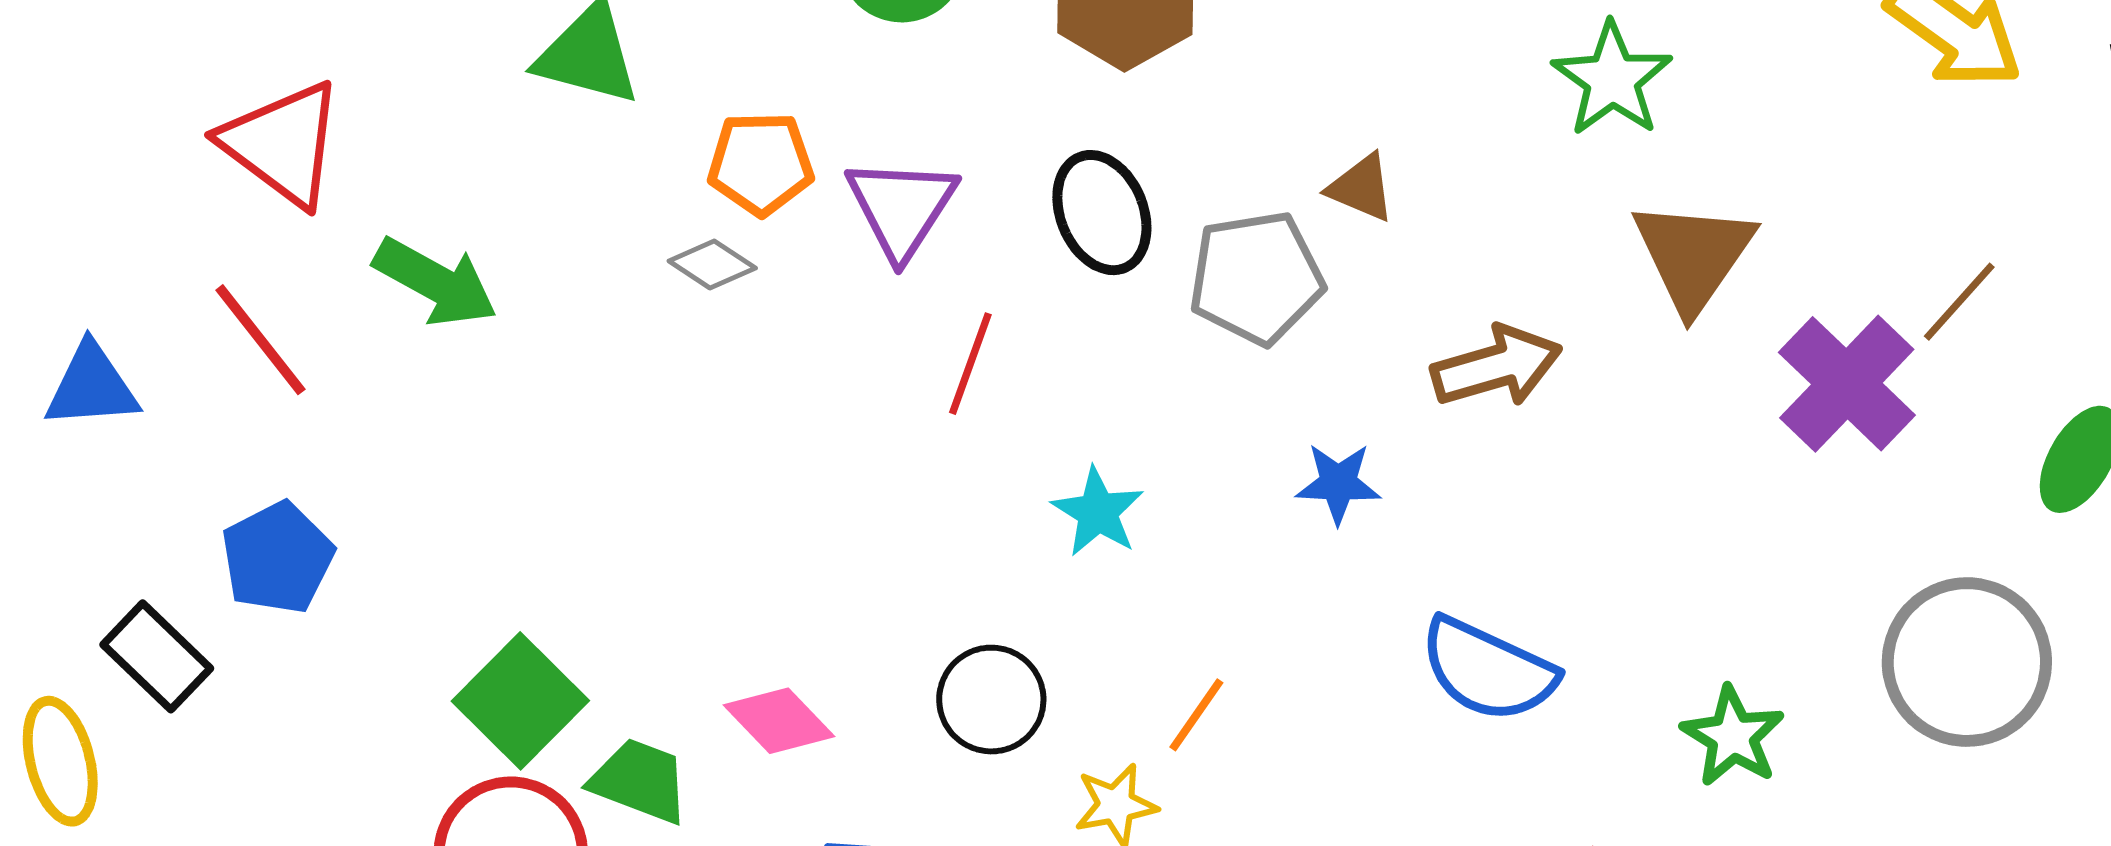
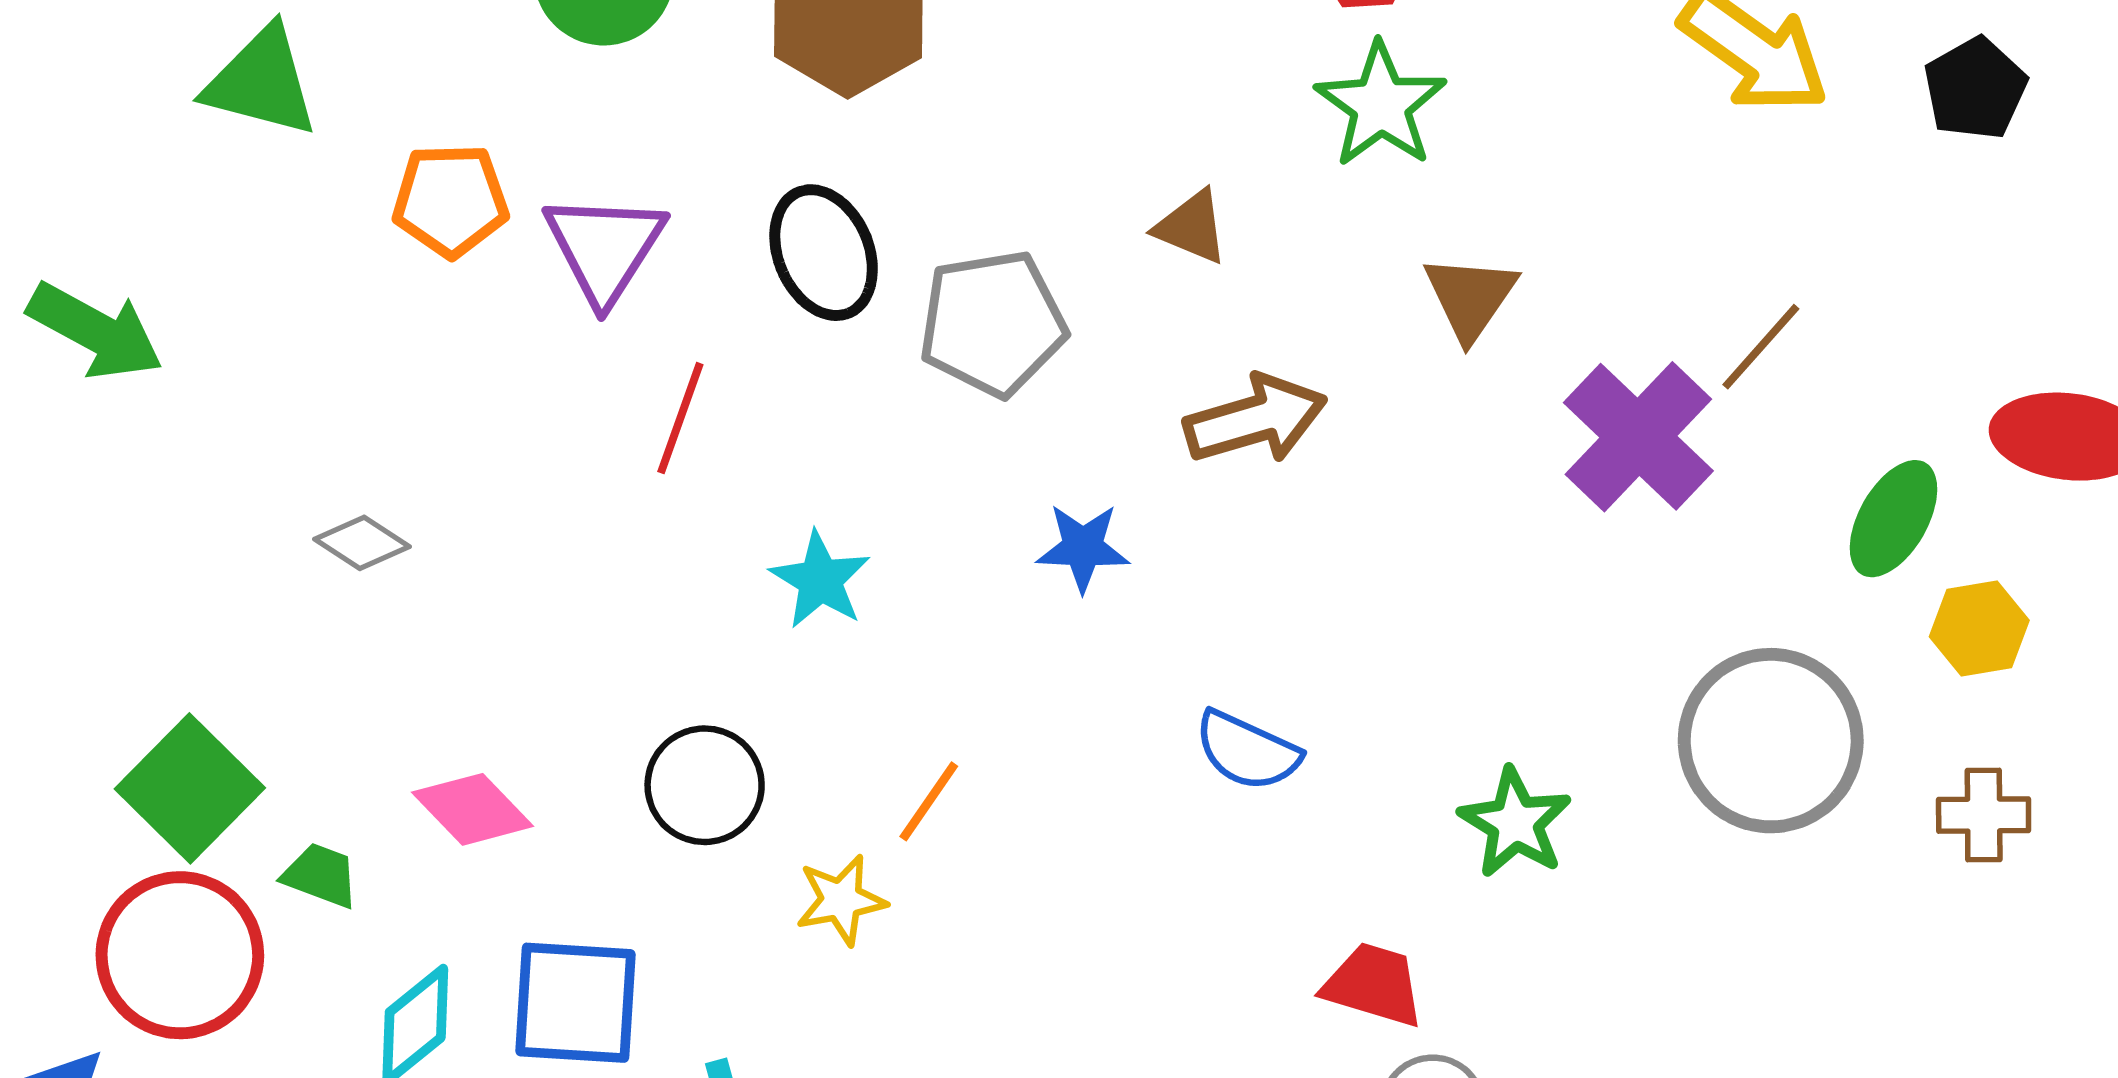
brown triangle: (1361, 188) -> (1192, 227), moved
brown triangle: (1693, 256) -> (1470, 297), size x0.7
gray diamond: (712, 265) -> (362, 543), moved
blue semicircle: (1488, 670) -> (1247, 751), size x0.7
green trapezoid: (640, 781) -> (321, 875), size x0.7

